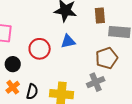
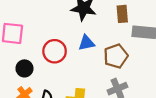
brown pentagon: (107, 58) -> (116, 56), moved

